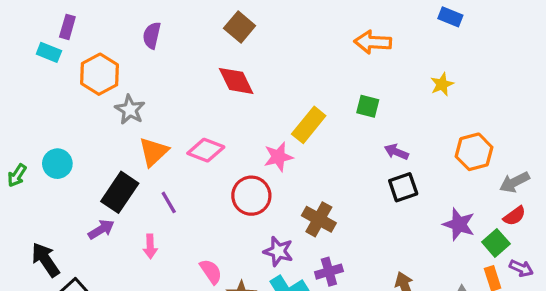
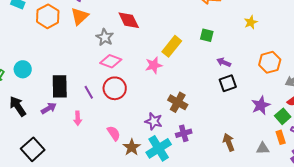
gray star: (130, 110) -> (105, 37), moved
orange triangle: (154, 152) -> (80, 16), moved
black rectangle: (120, 192) -> (60, 86), turned -35
red circle: (251, 196) -> (115, 88), moved
purple star: (459, 224) -> (261, 105), turned 30
black arrow: (46, 260) -> (18, 106), moved

